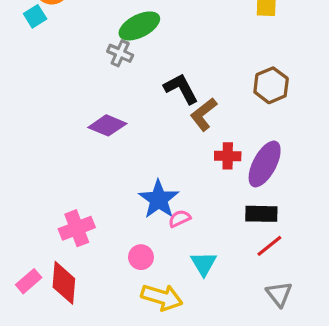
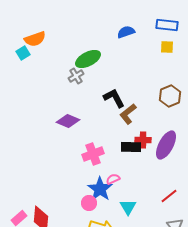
gray cross: (120, 53) -> (76, 76), turned 35
blue star: (159, 199) -> (100, 189), moved
black rectangle: (261, 214) -> (131, 147), moved
pink cross: (77, 228) -> (93, 154), moved

